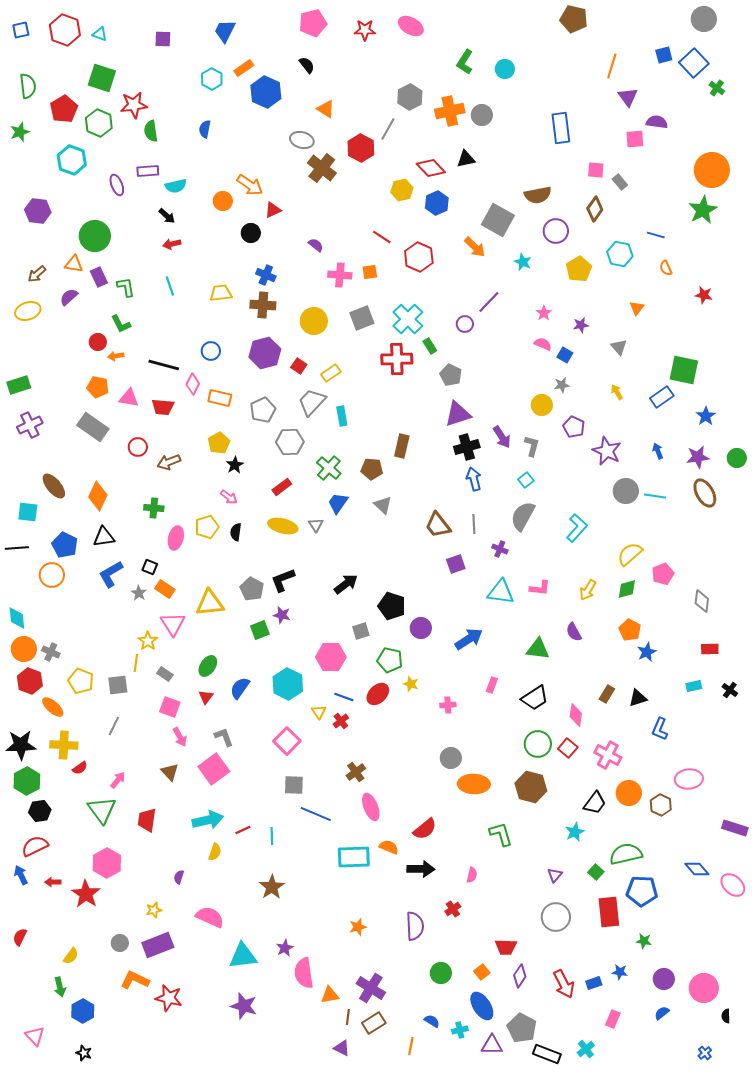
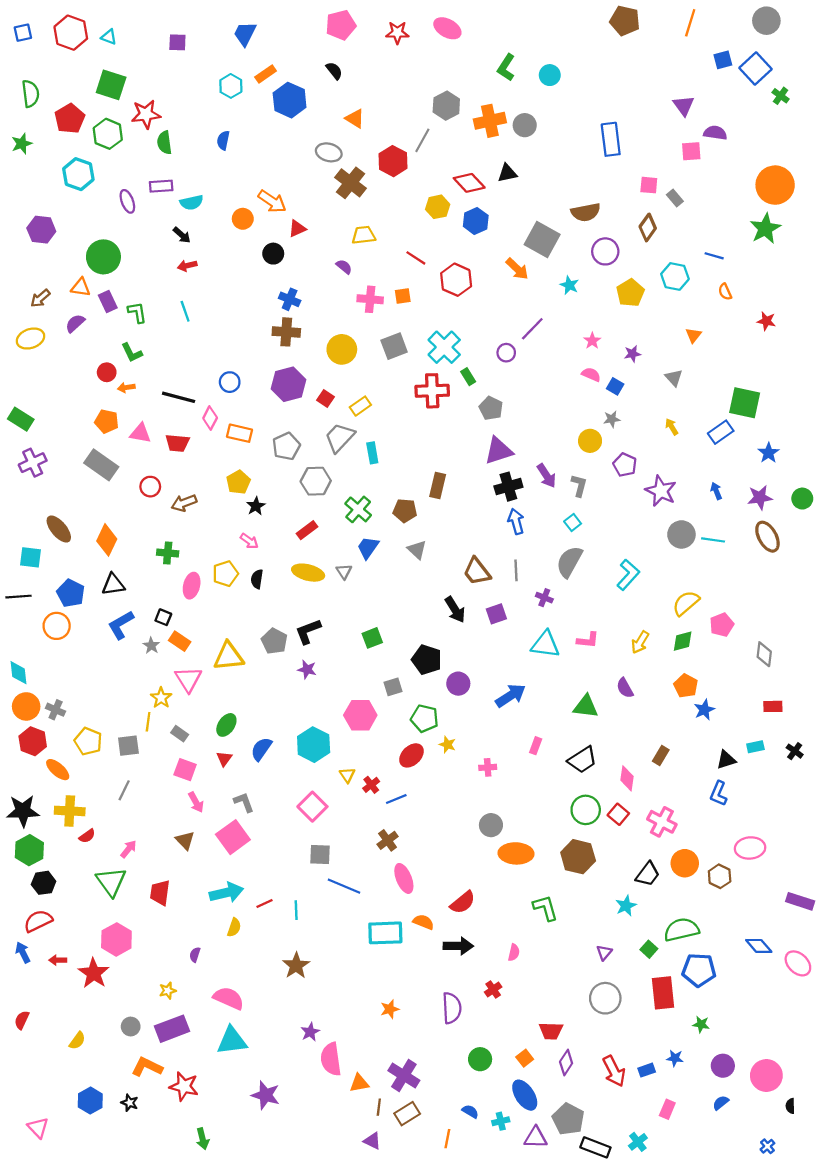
orange line: (612, 66) -> (690, 23), moved
yellow trapezoid: (221, 293) -> (364, 235), moved
green rectangle: (19, 385) -> (21, 419), turned 50
black arrow: (346, 584) -> (455, 610), moved, turned 95
green square: (260, 630) -> (372, 638), moved
blue line: (344, 697) -> (396, 799), moved, turned -42
black triangle: (638, 698) -> (726, 760), moved
cyan triangle: (243, 956) -> (232, 1041), moved
green arrow: (60, 987) -> (202, 1139), moved
black star: (84, 1053) -> (130, 1103), moved

